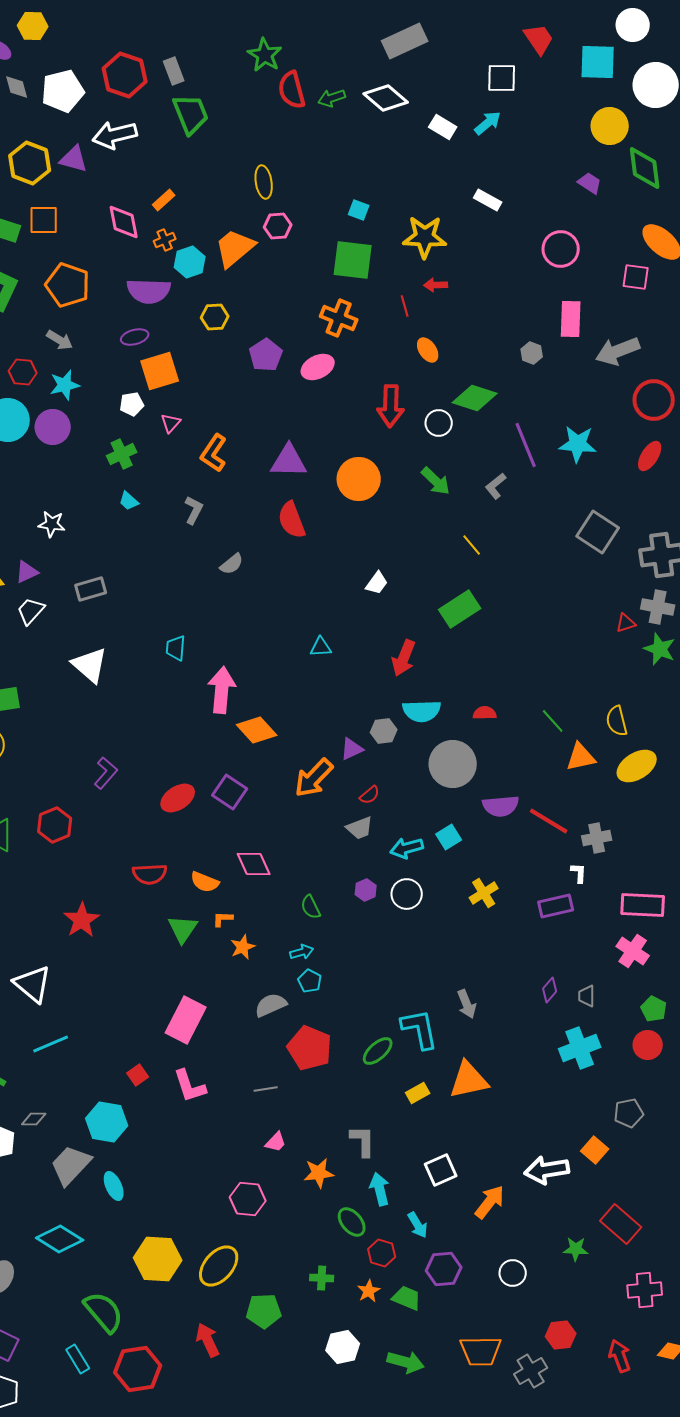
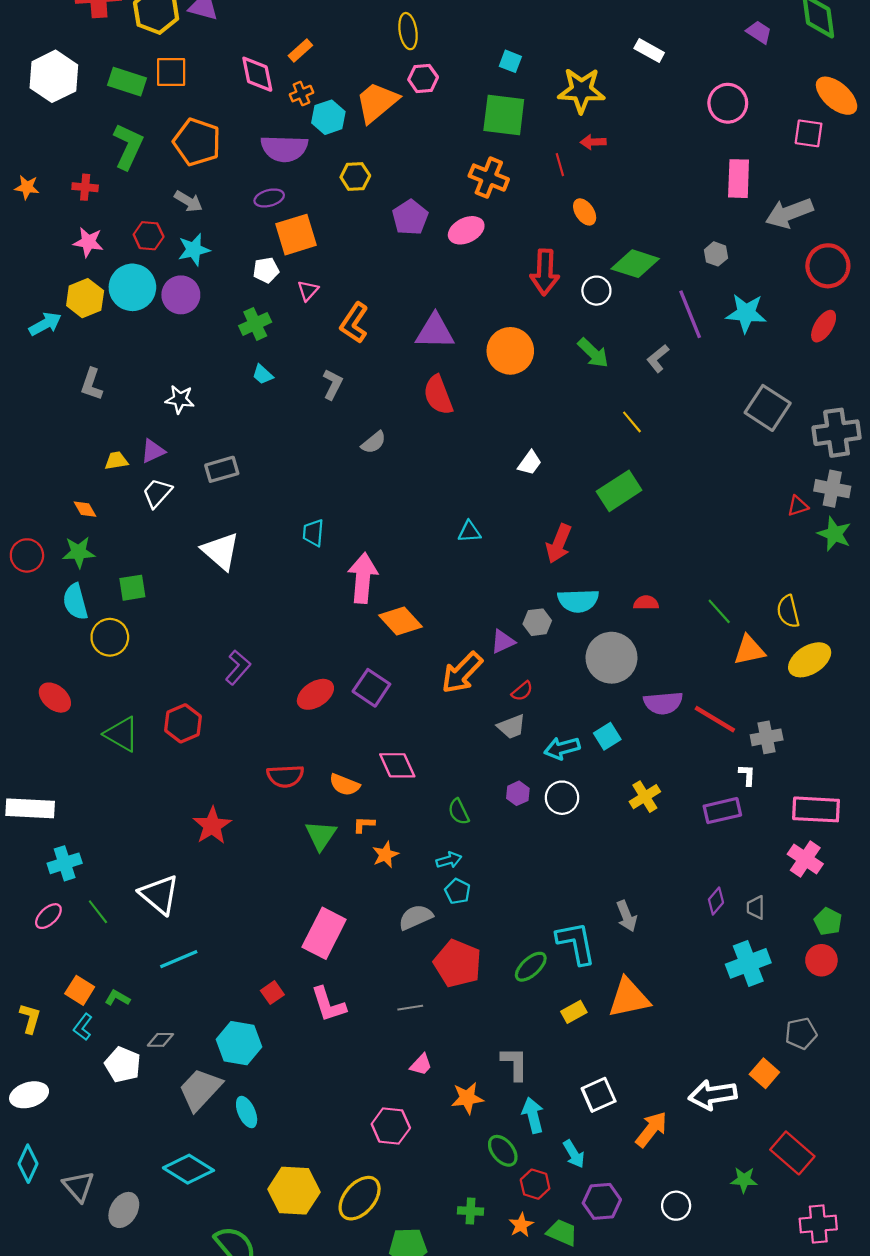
gray hexagon: (532, 353) -> (716, 254), moved

